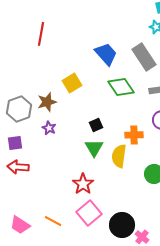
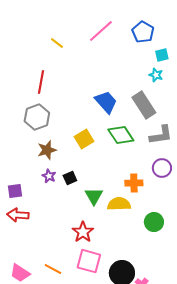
yellow square: (72, 83) -> (84, 139), moved
gray hexagon: (19, 109) -> (37, 117), moved
black square: (96, 125) -> (70, 178), moved
yellow semicircle: (119, 156) -> (119, 204), turned 80
pink square: (89, 213) -> (89, 261), turned -35

